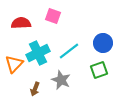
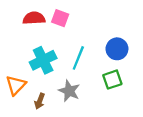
red semicircle: (21, 23) -> (34, 18), moved
cyan line: (69, 51) -> (78, 58), turned -30
orange triangle: (14, 64) -> (16, 85), moved

